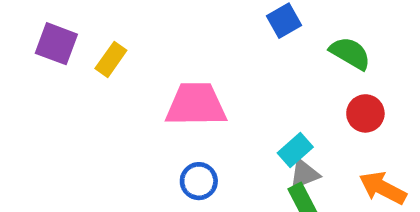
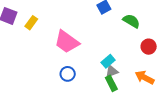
pink trapezoid: (196, 105) -> (67, 42), turned -144
red circle: (365, 113) -> (149, 47), moved

